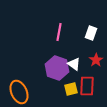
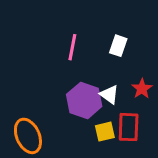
pink line: (59, 32) -> (72, 47), moved
white rectangle: (91, 33) -> (118, 46), moved

